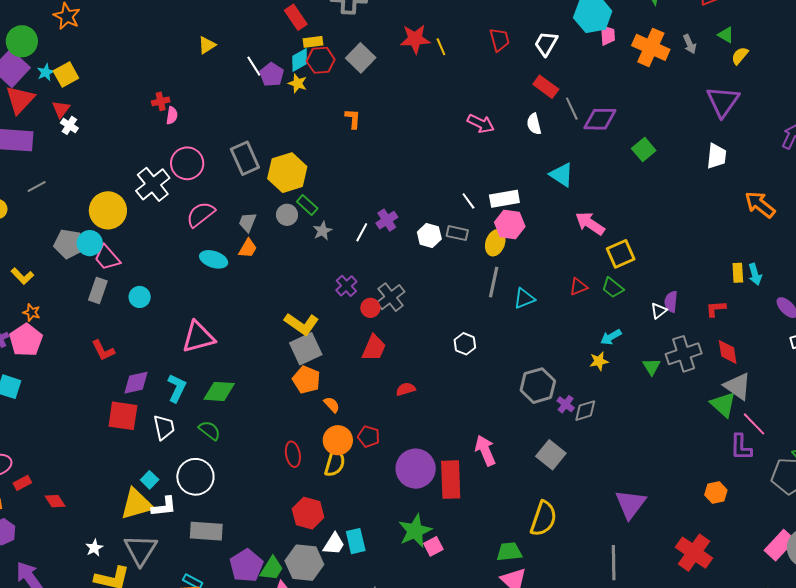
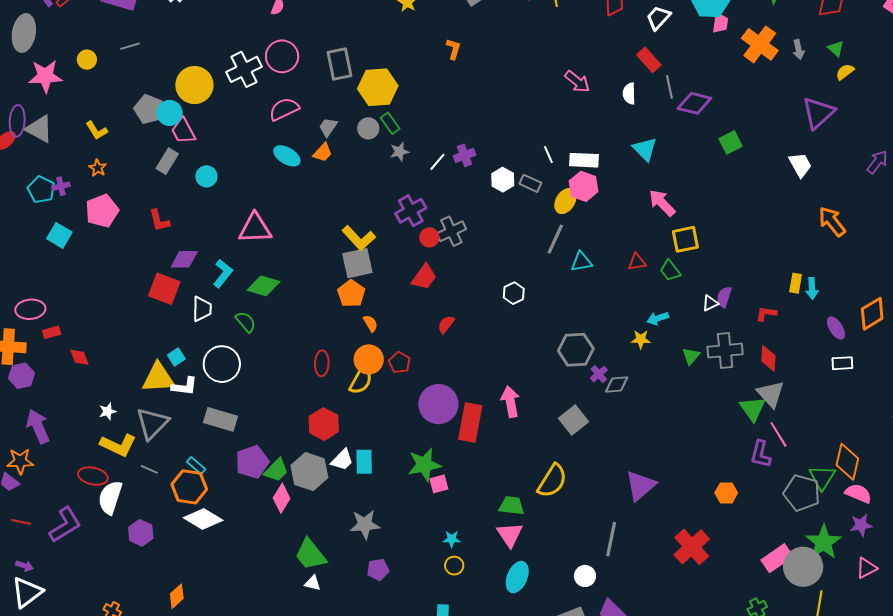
white trapezoid: (717, 156) -> (800, 165), turned -48
purple cross: (346, 286) -> (411, 211), size x1.4
pink pentagon: (26, 340) -> (102, 211), moved
red semicircle: (406, 389) -> (446, 324), turned -48

